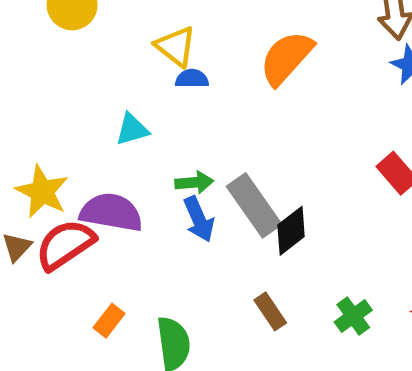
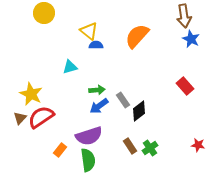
gray rectangle: (254, 205) -> (123, 100), size x0.6
purple semicircle: (111, 212) -> (89, 136), moved, turned 152
blue arrow: (199, 219) -> (99, 106), turned 78
green cross: (353, 316) -> (150, 148), moved

